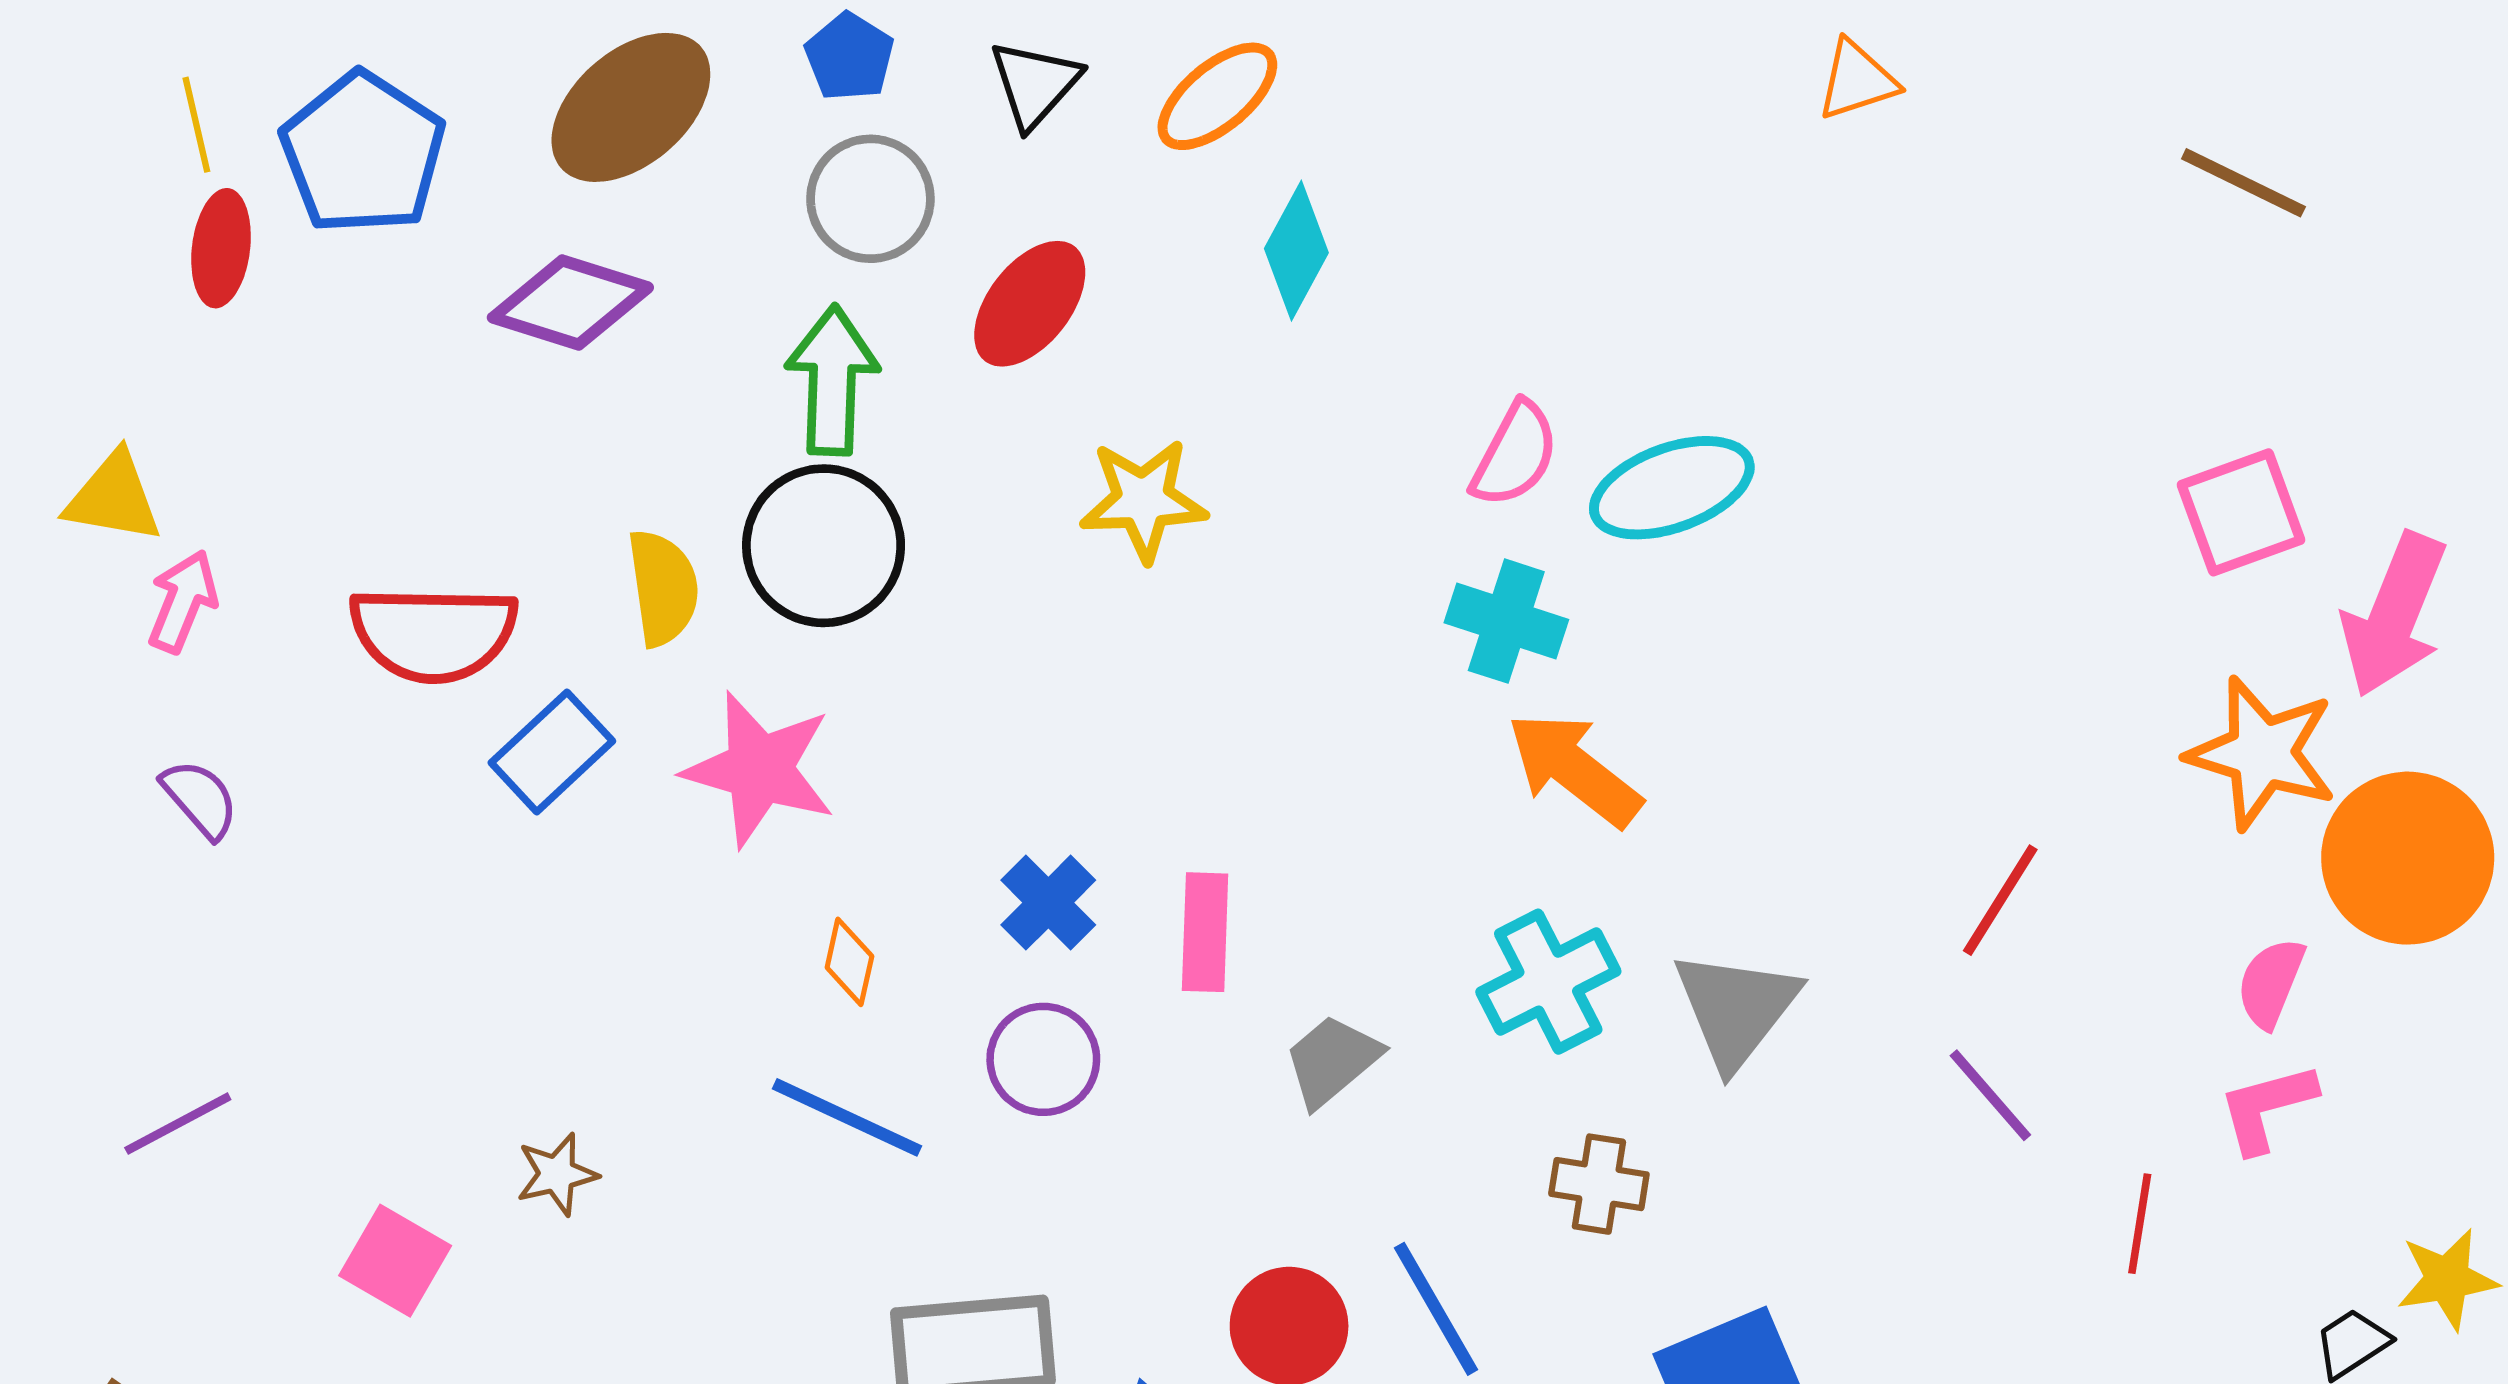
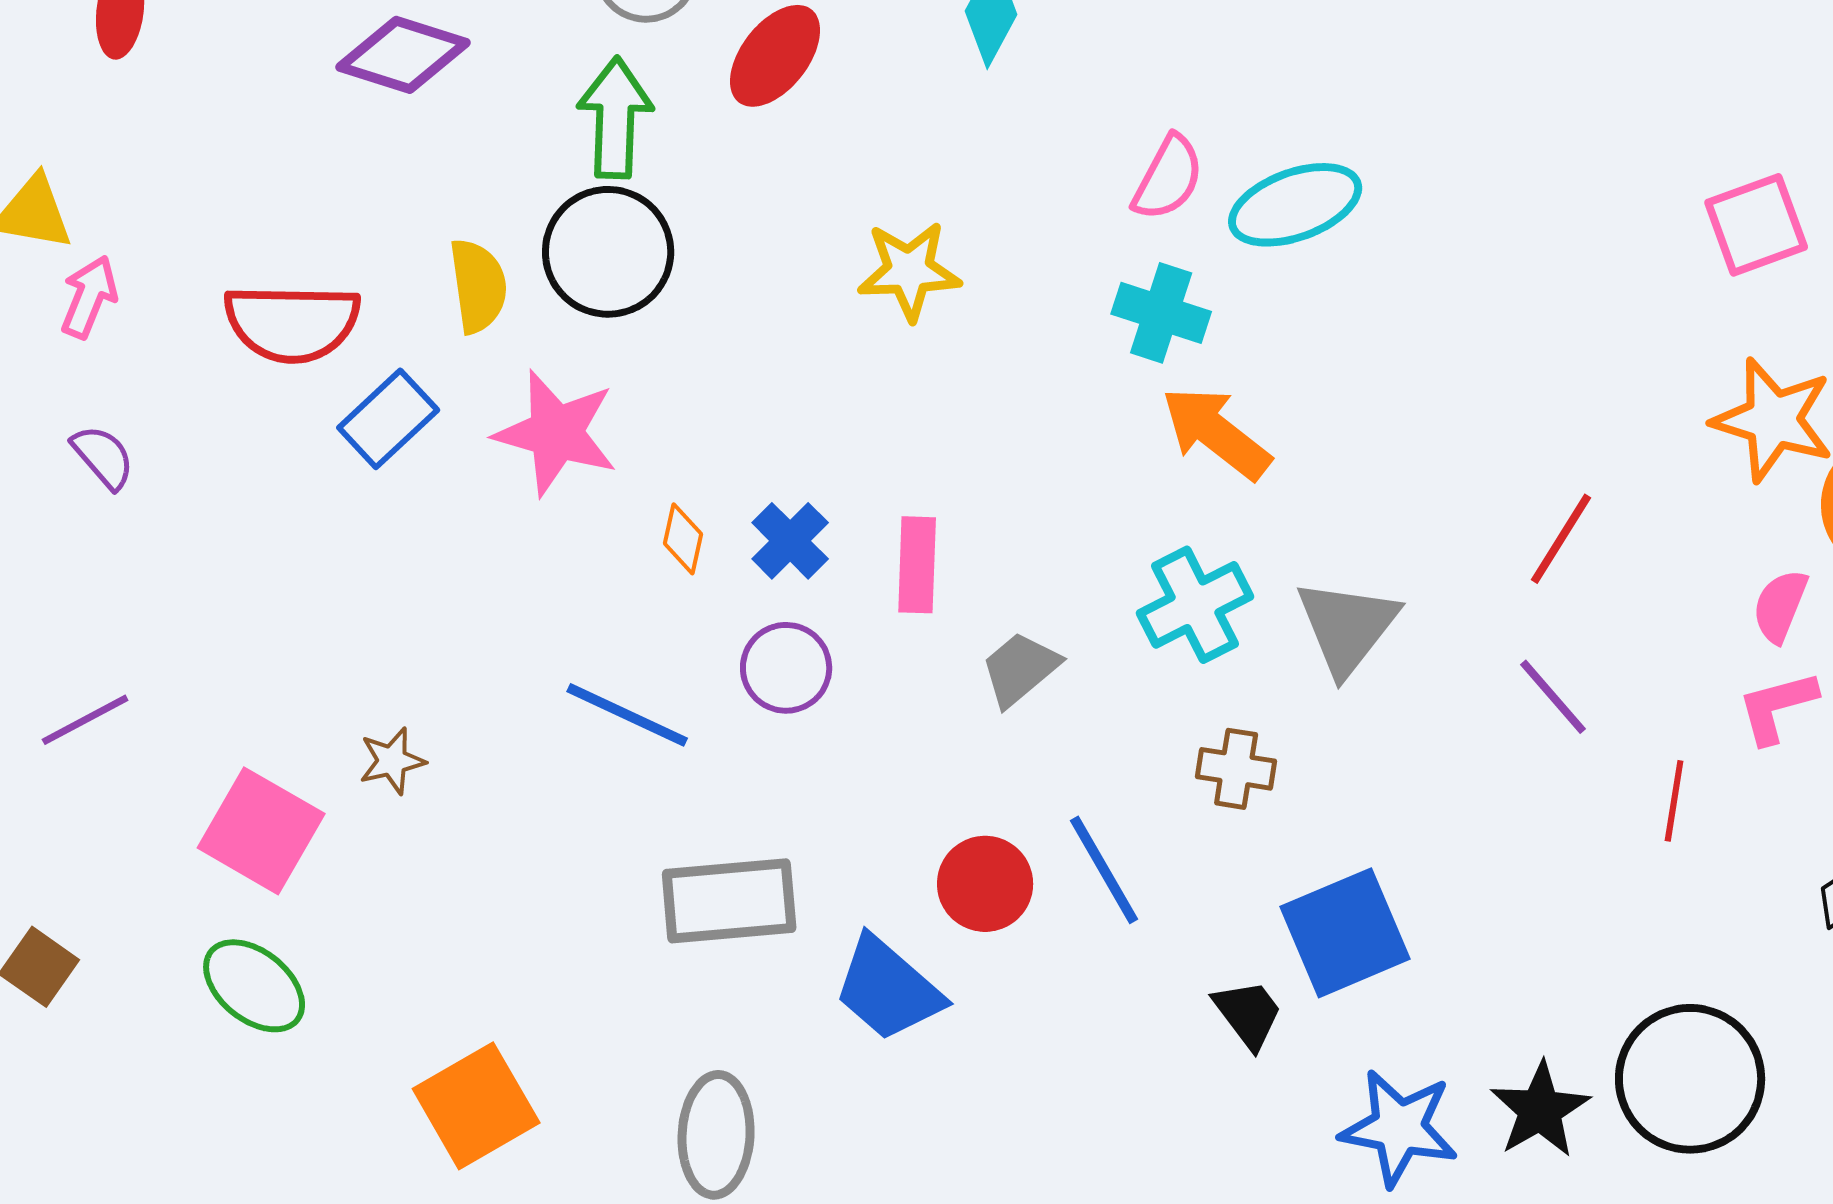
yellow star: (1143, 500) -> (909, 271), moved
orange diamond: (849, 962) -> (683, 539), moved
pink square: (395, 1261) -> (261, 831), size x1.4

